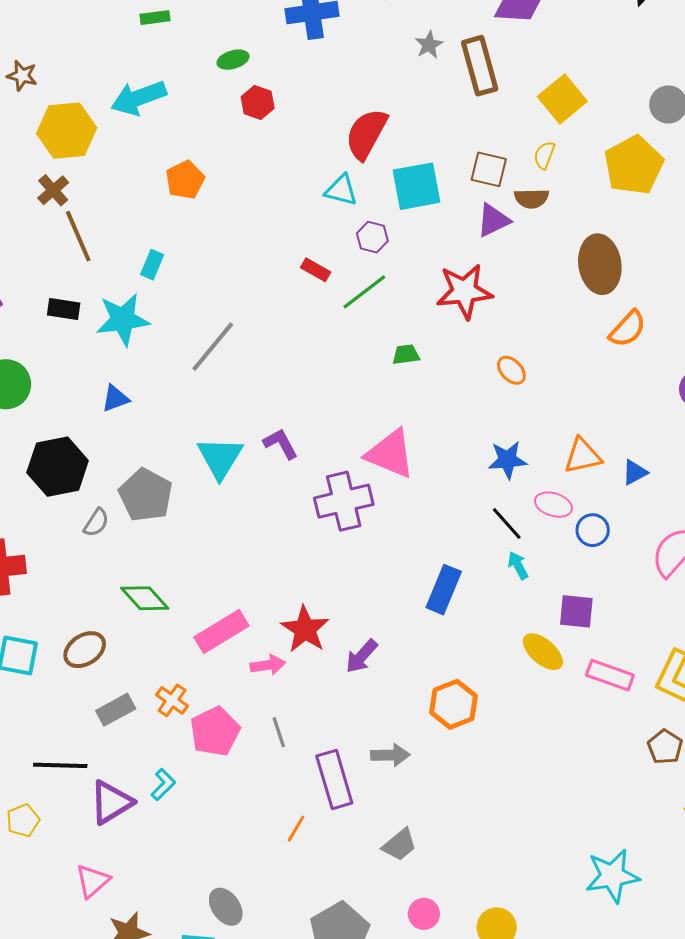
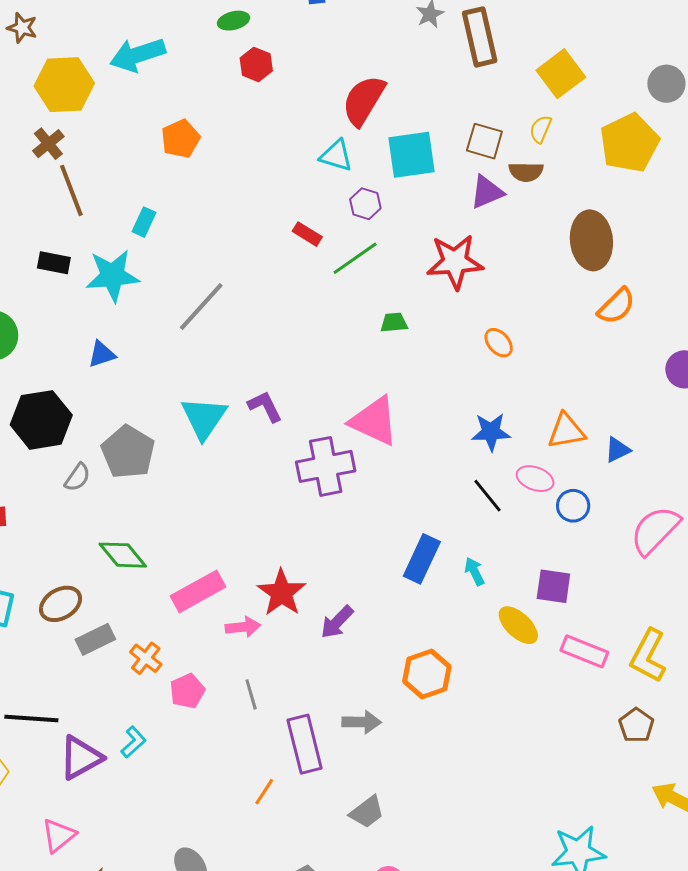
cyan arrow: (518, 565) -> (474, 571), moved
gray rectangle: (116, 710) -> (95, 639), moved
pink pentagon: (215, 731) -> (187, 691), size x0.7

